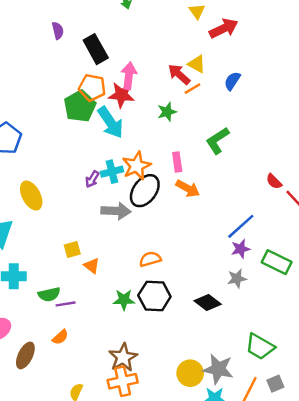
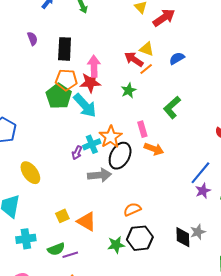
black rectangle: (96, 49) -> (65, 49), turned 40
blue semicircle: (232, 81) -> (177, 58), turned 35
yellow square: (72, 250) -> (62, 216), moved
orange triangle: (92, 266) -> (87, 221), size x1.5
gray star: (237, 279) -> (198, 232), moved
black diamond: (208, 303) -> (183, 237), turned 60

